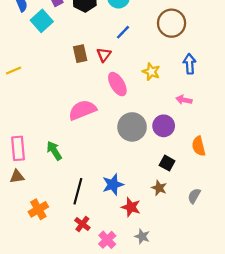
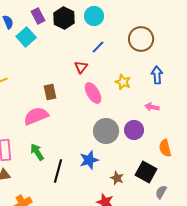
brown rectangle: (80, 54) -> (50, 92), moved
pink semicircle: (82, 110) -> (36, 116), moved
black square: (167, 163) -> (146, 172), moved, size x1.5
blue star: (113, 185) -> (89, 160), moved
brown star: (159, 188) -> (117, 178), moved
black line: (78, 191) -> (58, 171), moved

